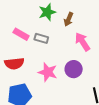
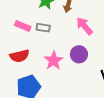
pink star: (48, 72) -> (54, 60), turned 30

